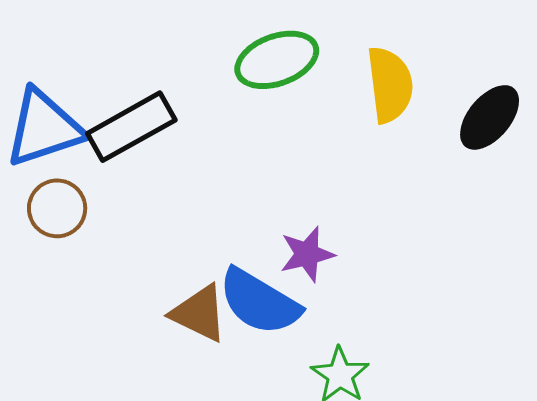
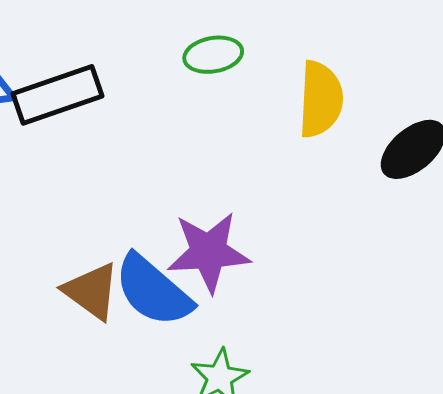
green ellipse: (277, 60) -> (213, 55), size x0.7
purple star: (307, 254) -> (209, 252), size x1.5

